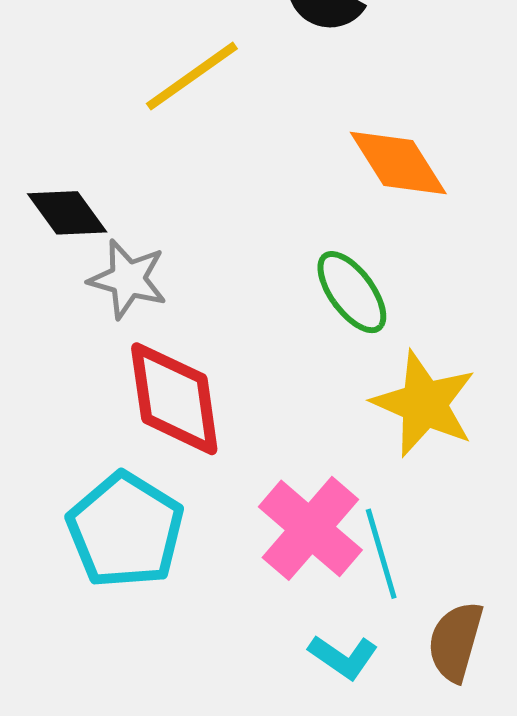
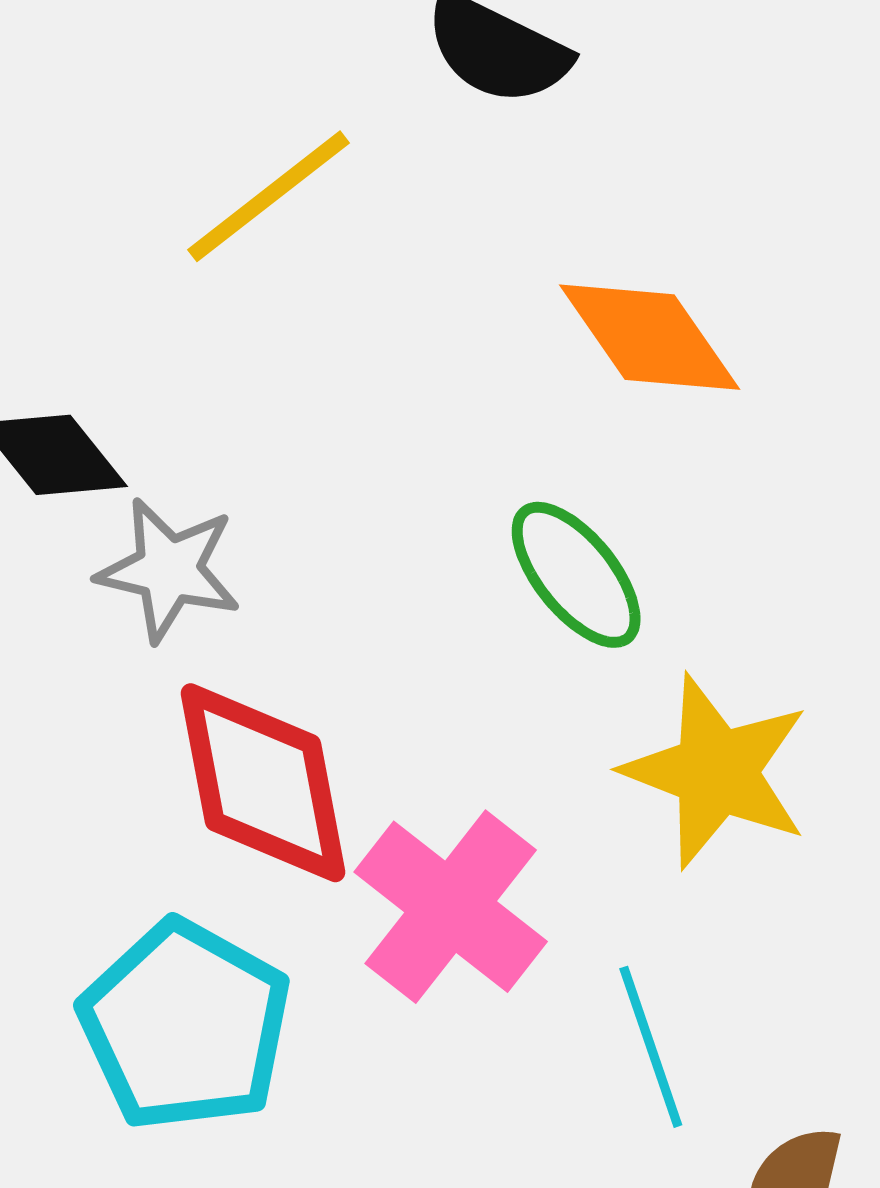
pink cross: (310, 528) -> (451, 907), moved

